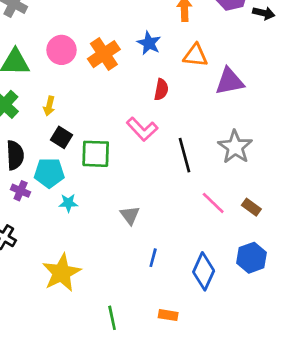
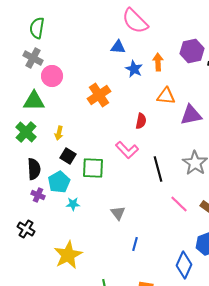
blue star: (149, 43) -> (134, 69), moved
pink circle: (62, 50) -> (52, 76), moved
cyan pentagon: (49, 173) -> (59, 182), turned -30
blue diamond: (204, 271) -> (184, 265), moved

